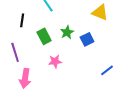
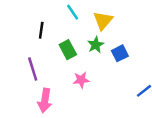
yellow triangle: (100, 12) -> (103, 21), moved, turned 48

